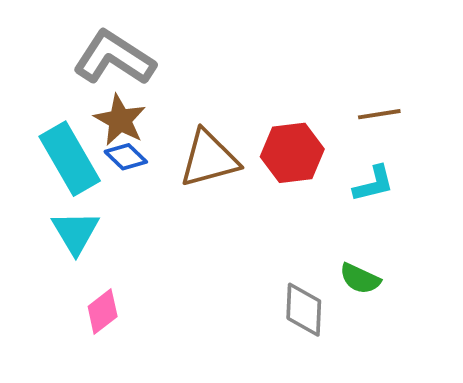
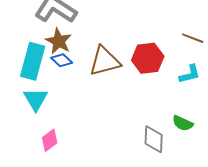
brown line: (379, 114) -> (193, 38), turned 30
cyan rectangle: (70, 159) -> (33, 61), turned 45

